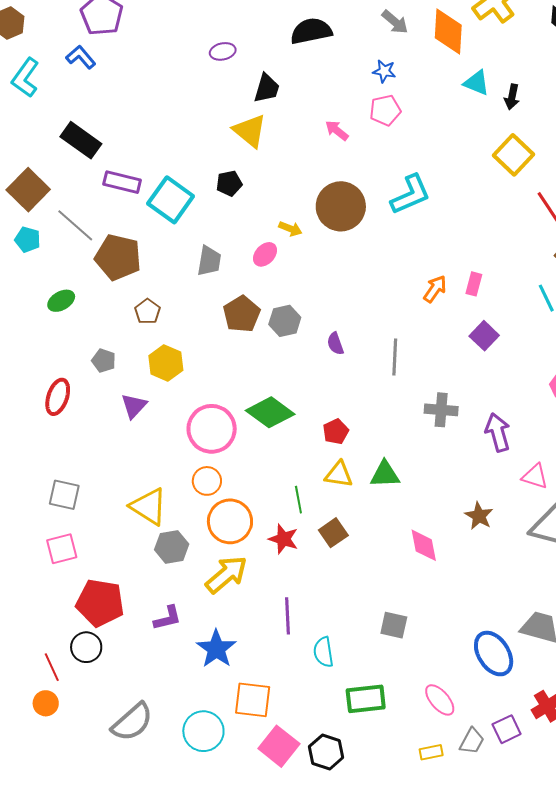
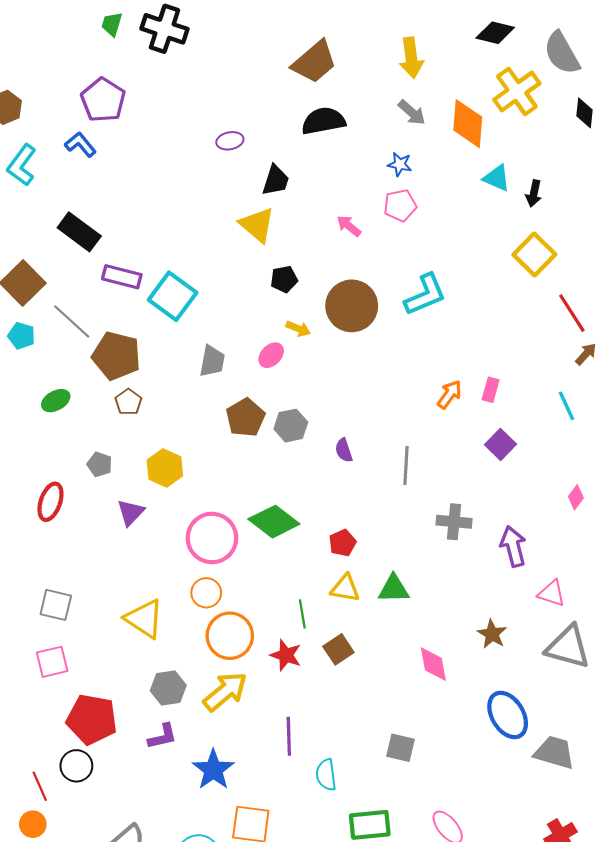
black pentagon: (229, 183) -> (284, 279), moved
brown pentagon: (147, 311) -> (128, 402), moved
gray hexagon: (172, 547) -> (168, 688), moved
blue ellipse: (494, 654) -> (508, 715), moved

